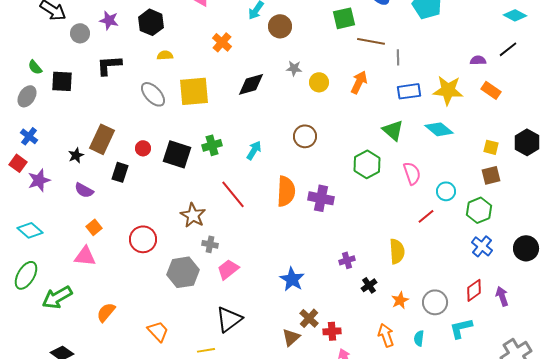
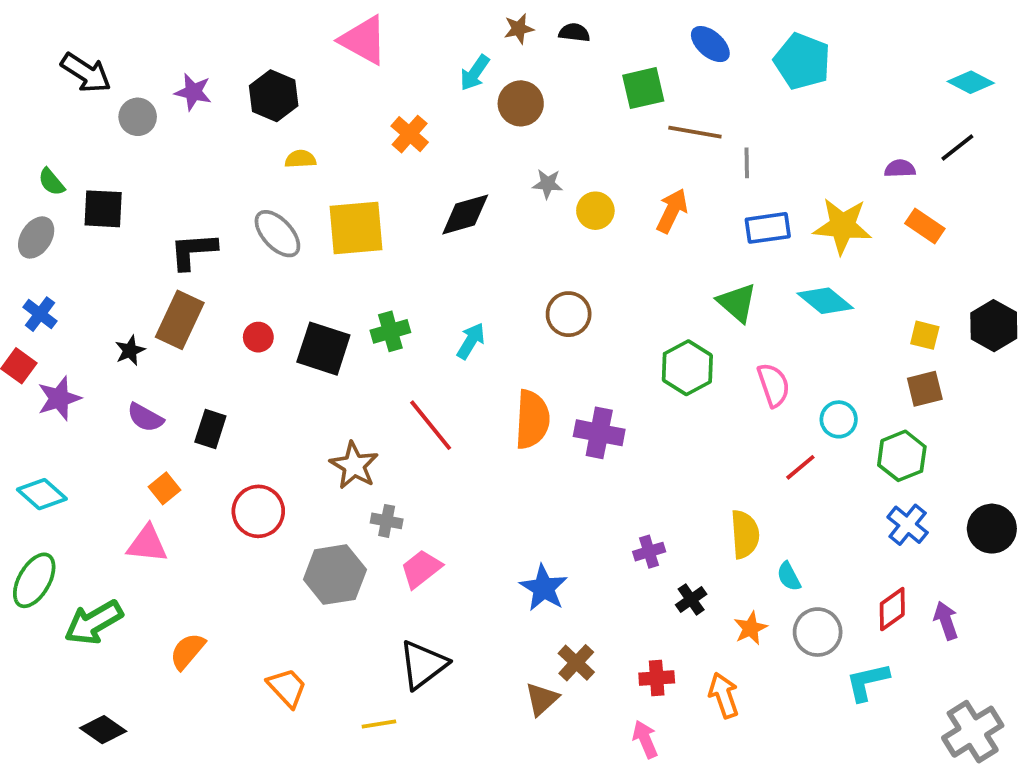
black L-shape: (109, 65) -> (193, 251), moved
black rectangle: (120, 172) -> (210, 429), moved
red cross: (332, 331) -> (657, 678), moved
cyan semicircle: (419, 338) -> (789, 576), moved, turned -35

